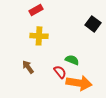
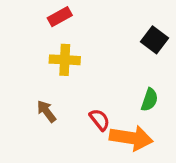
green semicircle: (72, 60) -> (149, 100), moved, turned 88

